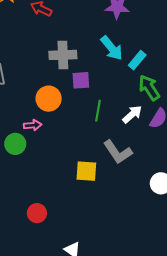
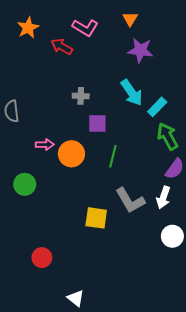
gray cross: (63, 55) -> (81, 96), size x0.6
orange circle: (49, 99) -> (71, 154), moved
white arrow: (132, 114) -> (163, 197), moved, turned 145
pink arrow: (33, 125) -> (45, 145), moved

